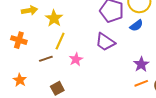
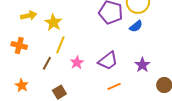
purple trapezoid: (105, 42) -> (108, 61), moved, turned -70
brown line: (46, 59) -> (47, 63), turned -40
orange line: (141, 83) -> (114, 86), moved

